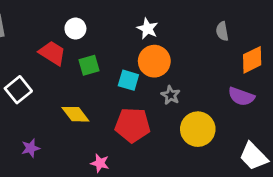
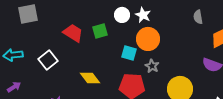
white circle: (75, 29) -> (122, 15), moved
green square: (89, 65) -> (100, 31), moved
gray star: (171, 95) -> (152, 66), moved

